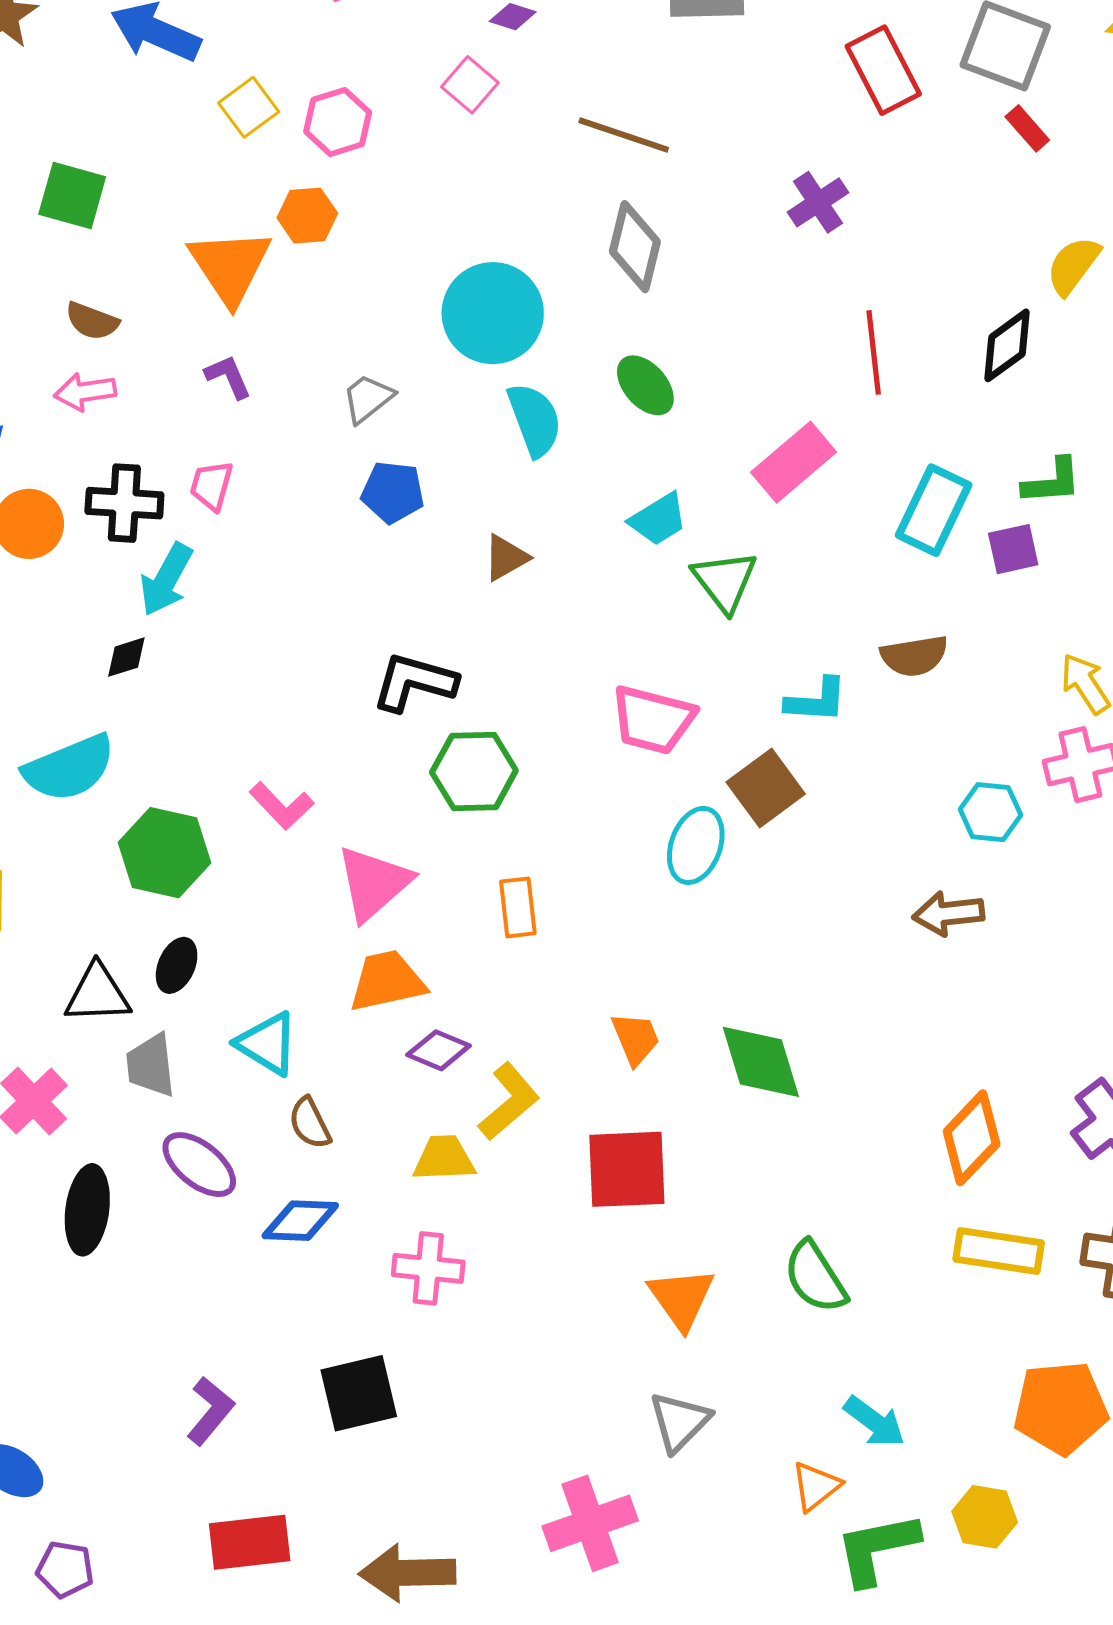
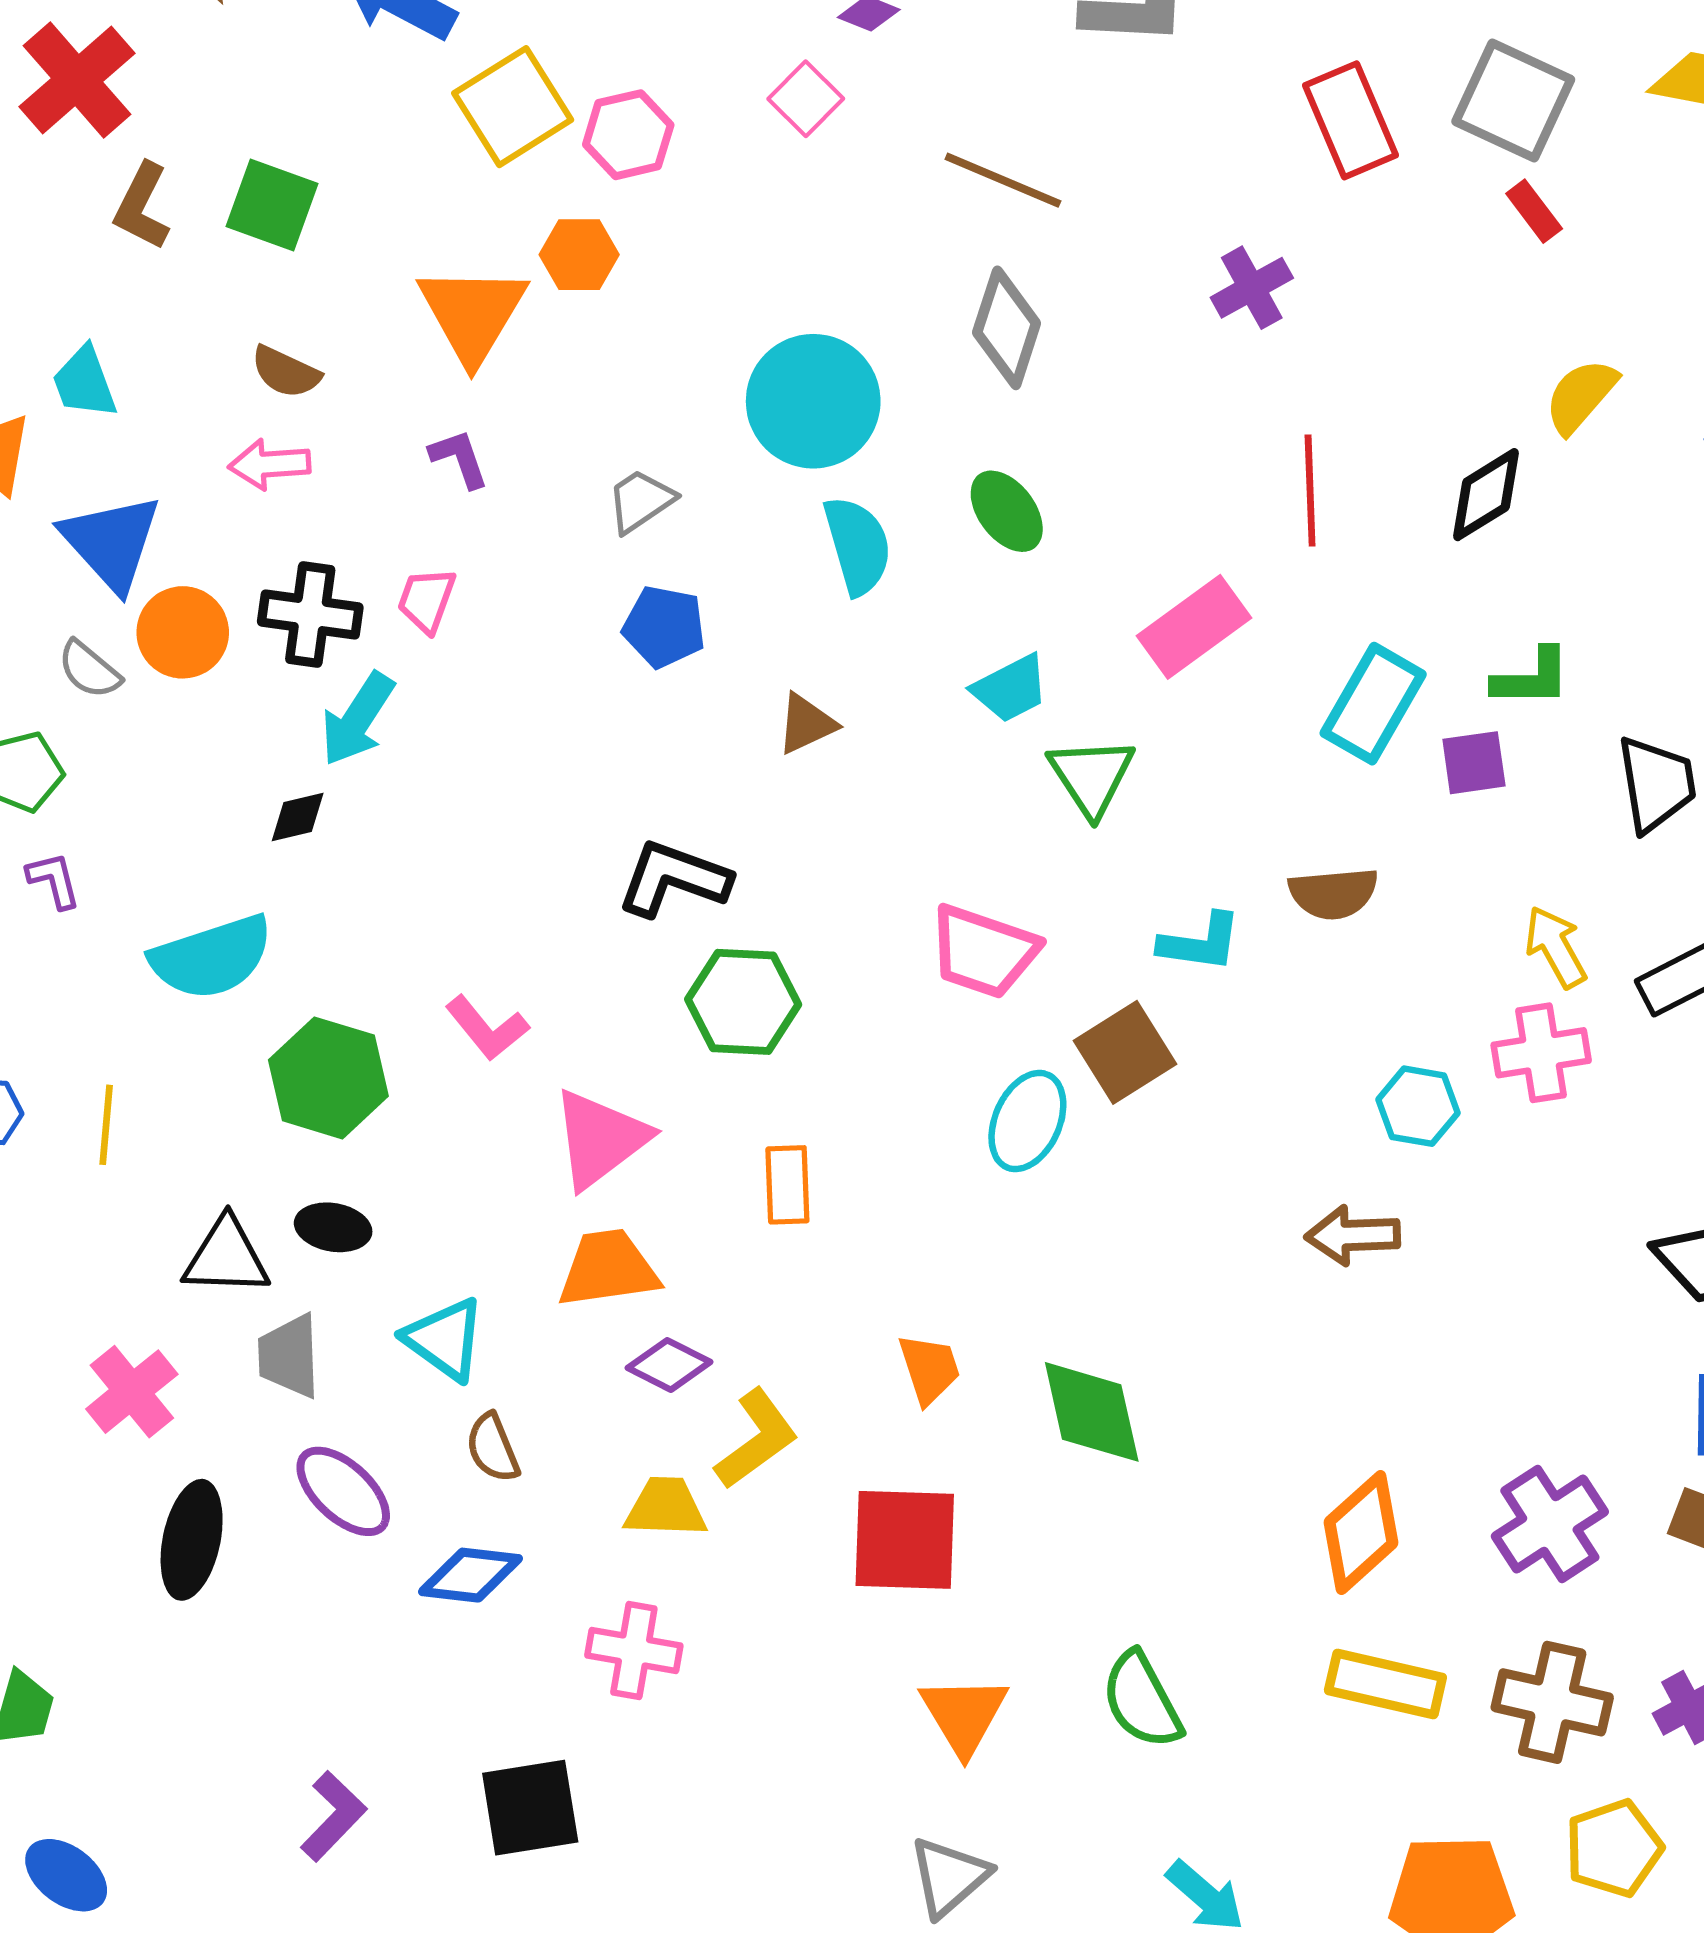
yellow square: (249, 107) -> (513, 107), size x1.5
black ellipse: (177, 965) -> (333, 1227), turned 72

